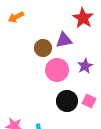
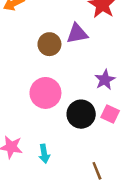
purple star: (85, 66) -> (105, 80), moved
pink circle: (57, 70) -> (45, 93), moved

